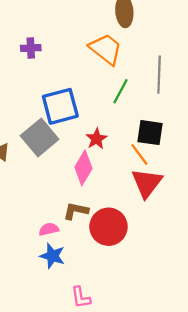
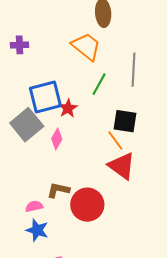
red star: (96, 139) -> (68, 108), moved
pink diamond: (83, 168) -> (57, 139), moved, size x0.7
red triangle: (147, 183) -> (122, 166), turned -32

